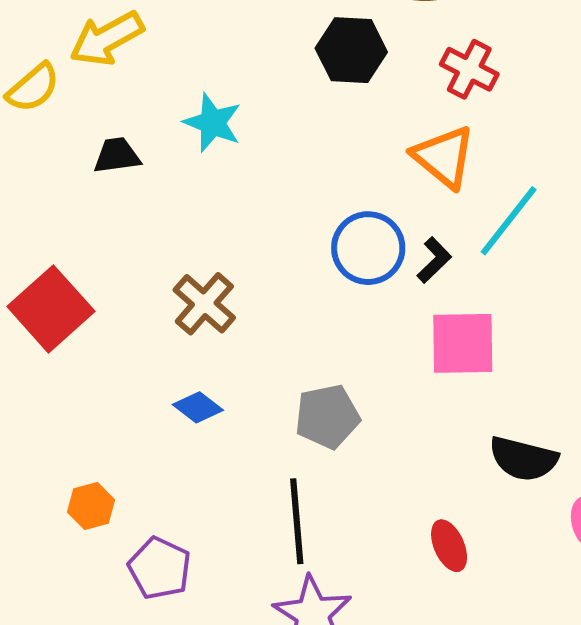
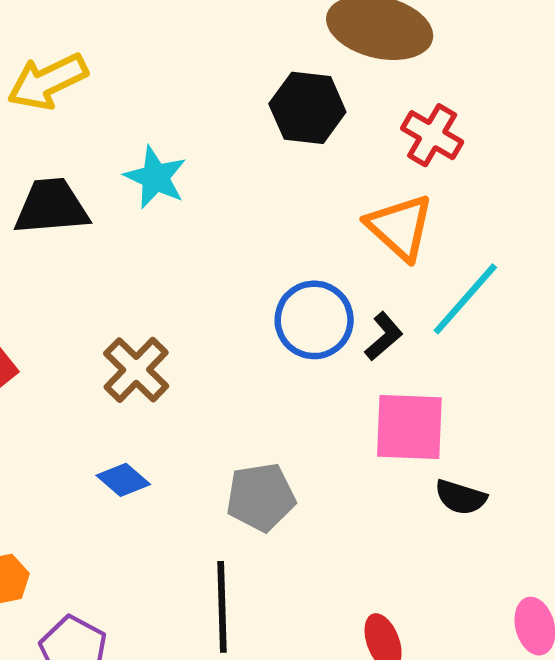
black trapezoid: (117, 156) -> (51, 207), size x1.5
black semicircle: (523, 459) -> (461, 497), moved, size x0.7

